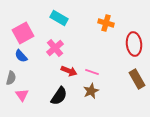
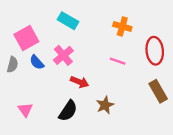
blue semicircle: (21, 56) -> (37, 62), moved
pink line: (92, 72) -> (118, 61), moved
gray semicircle: (11, 78) -> (13, 65), moved

